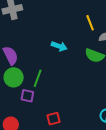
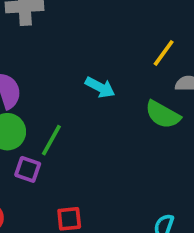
yellow line: (90, 23) -> (164, 53), turned 49

